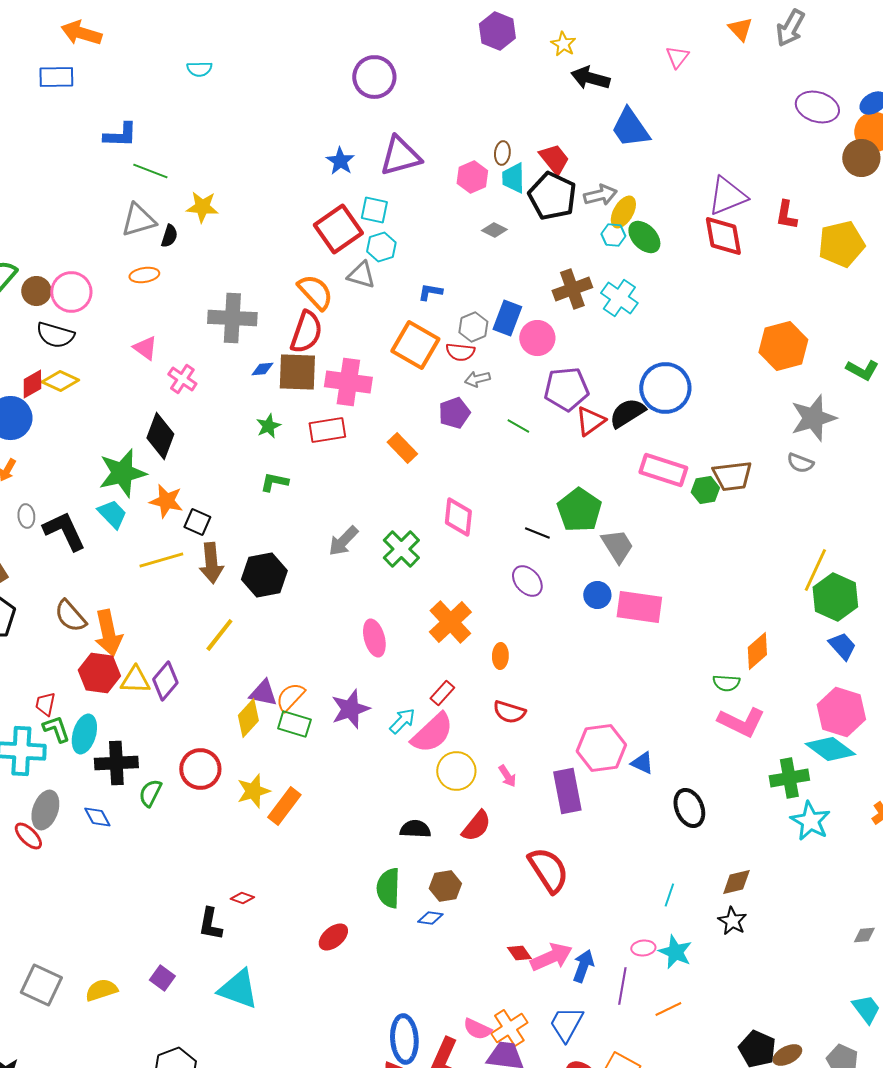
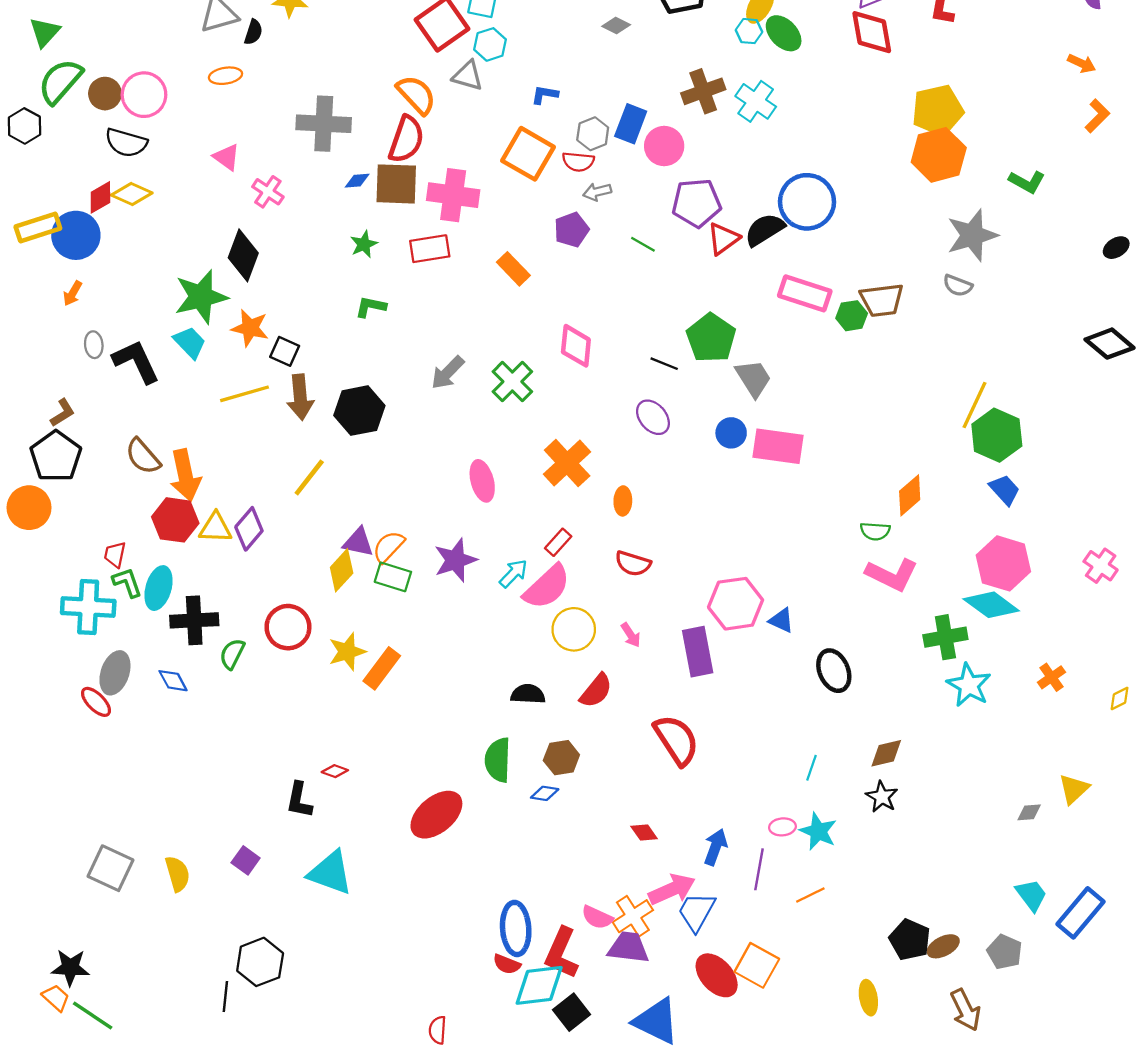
yellow pentagon: (841, 244) -> (938, 110), moved
red ellipse: (333, 937) -> (436, 815), size x1.6
pink arrow: (551, 957) -> (672, 889), moved
yellow semicircle: (101, 990) -> (177, 874), turned 92

